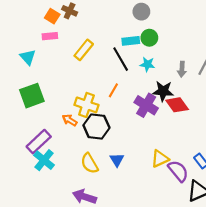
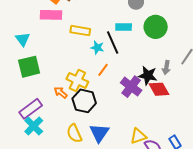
pink rectangle: (50, 36) -> (51, 15), size x1.5
green circle: (149, 38) -> (156, 27), moved, size x1.5
yellow rectangle: (84, 50) -> (80, 31), turned 54
cyan triangle: (28, 57) -> (23, 39), moved
cyan star: (147, 64) -> (97, 48), moved
gray arrow: (182, 69) -> (166, 68), moved
blue triangle: (117, 160) -> (99, 133), size x1.5

